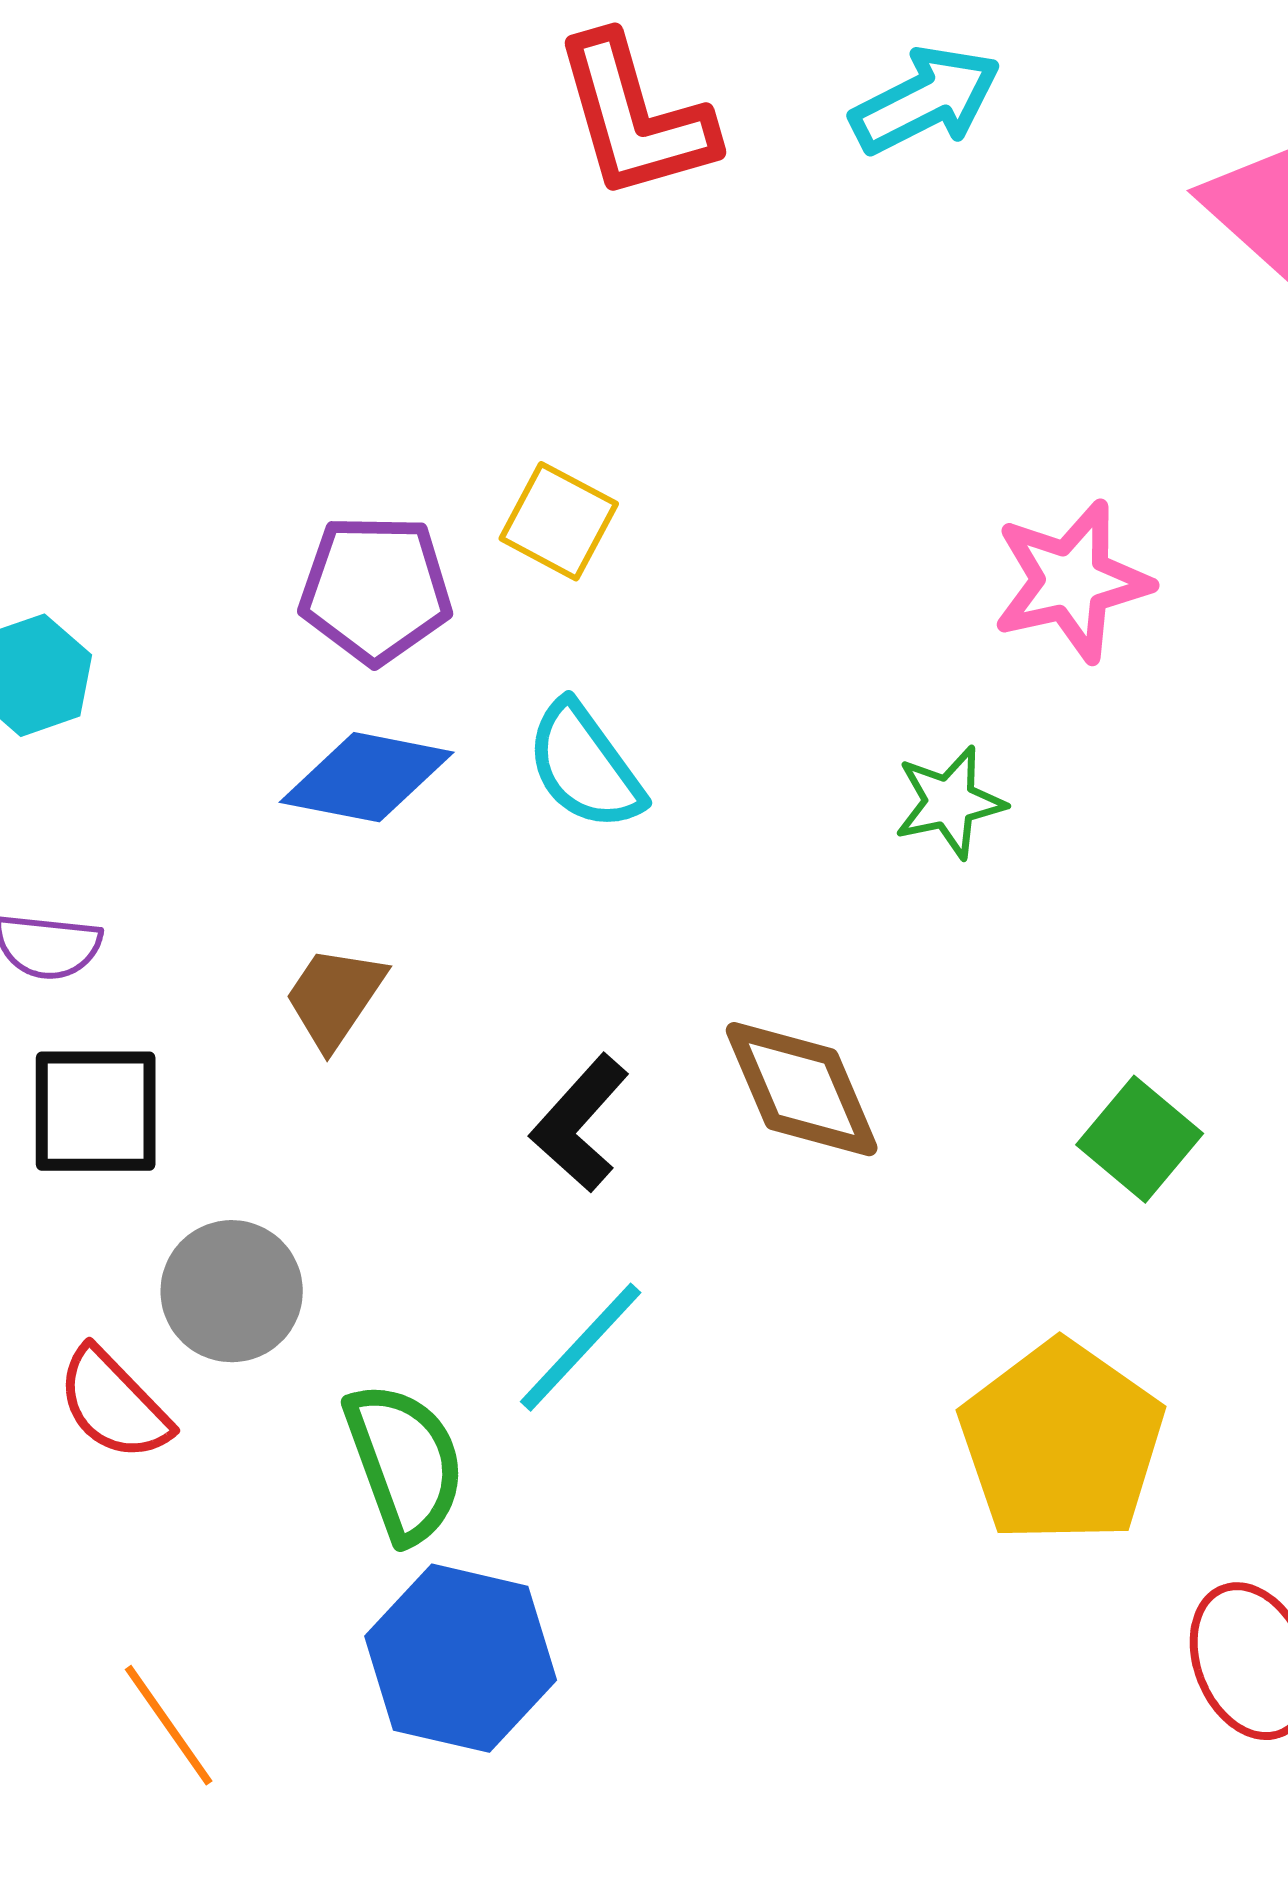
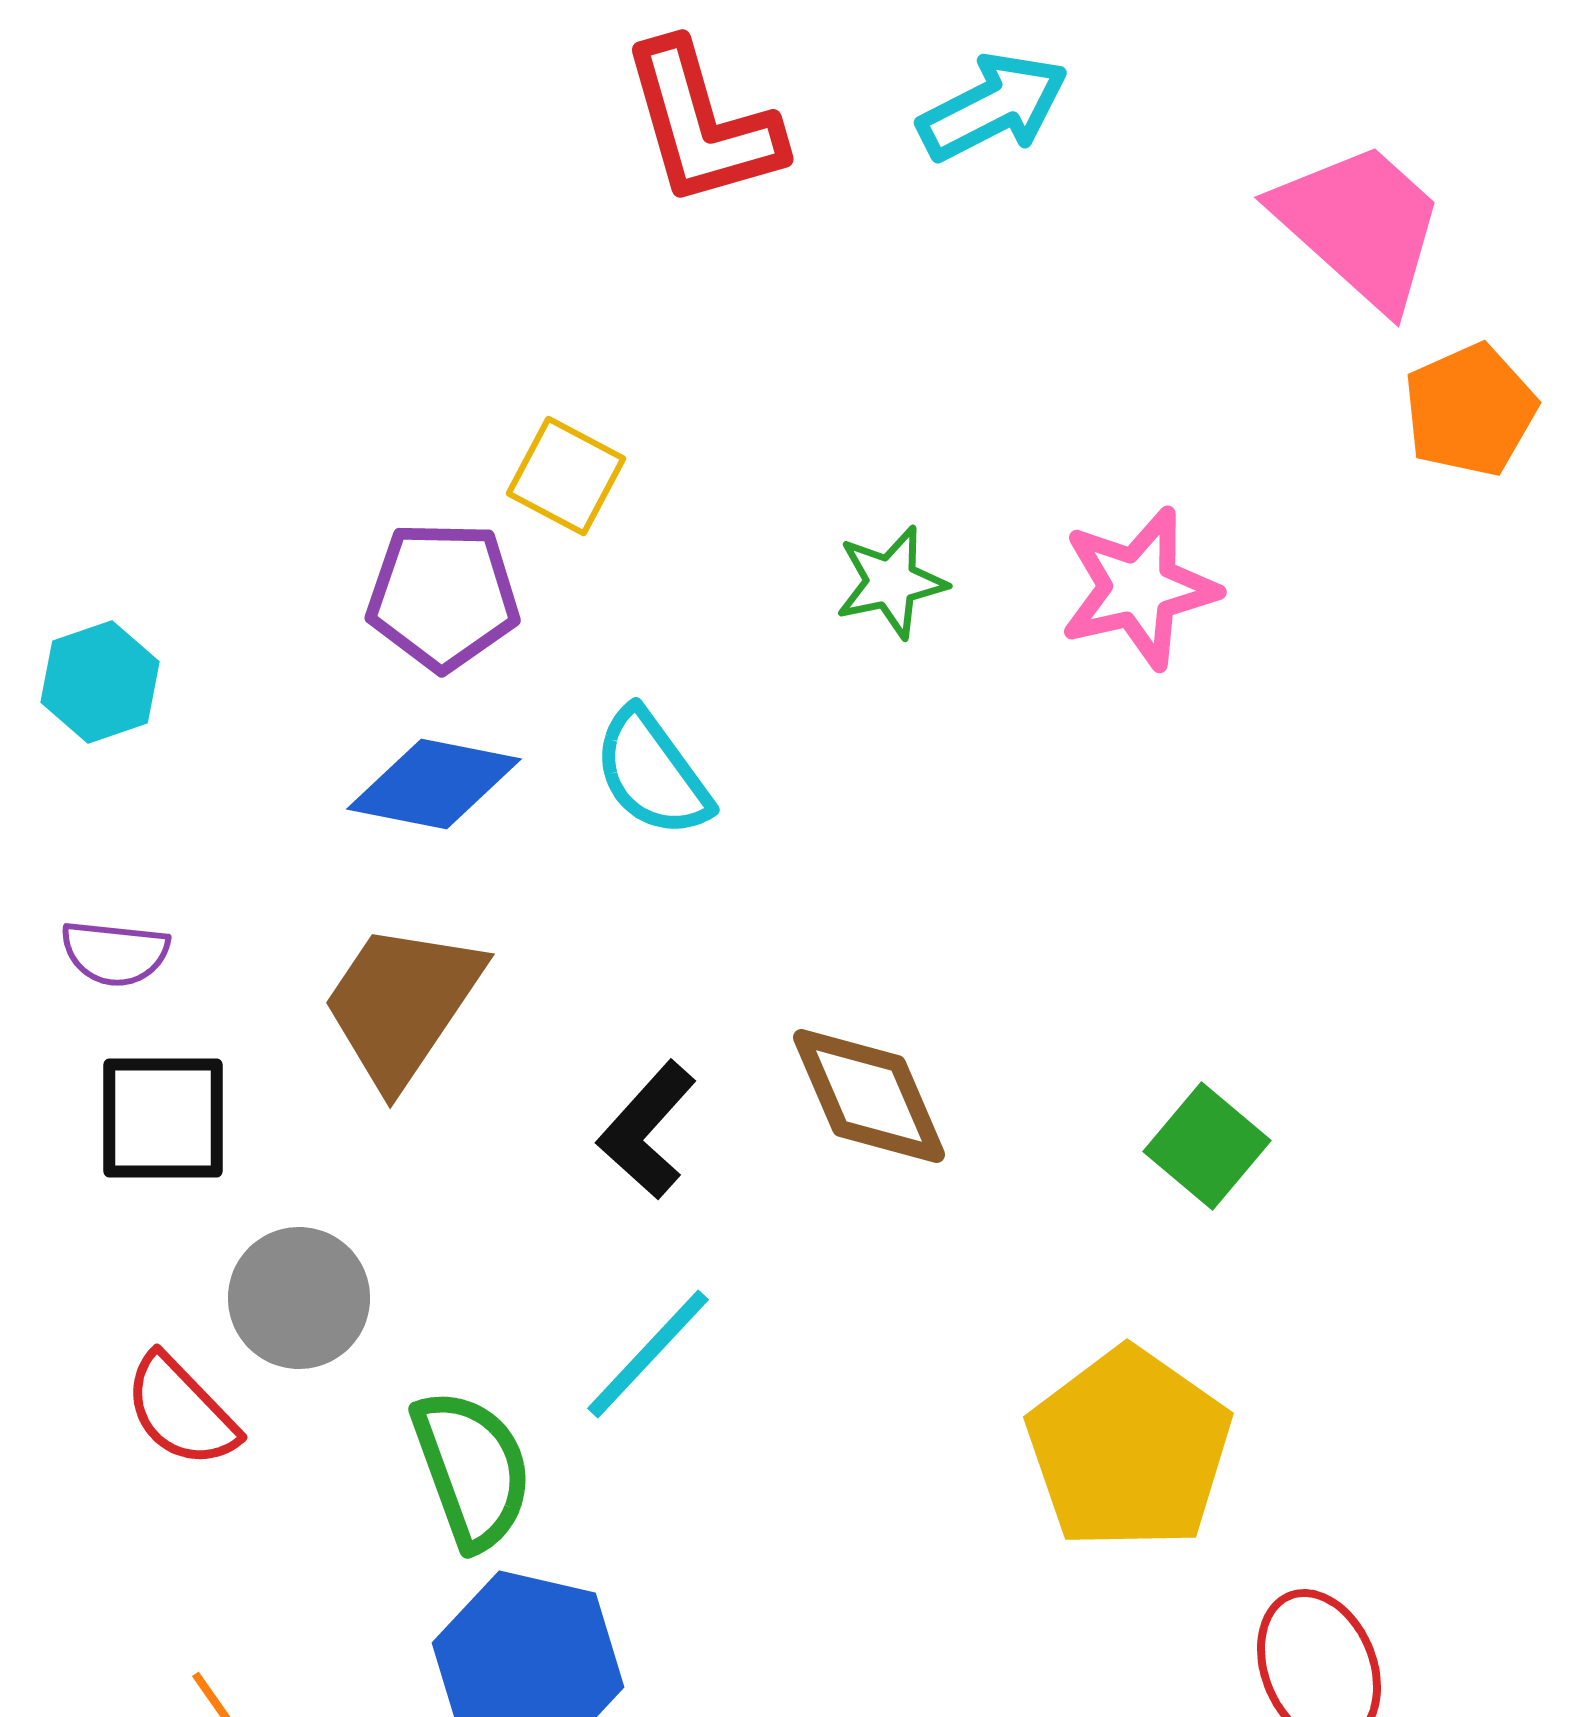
yellow square: (559, 521) -> (566, 476), moved
green star: (950, 802) -> (891, 582), moved
brown trapezoid: (335, 997) -> (402, 1004), size x1.6

